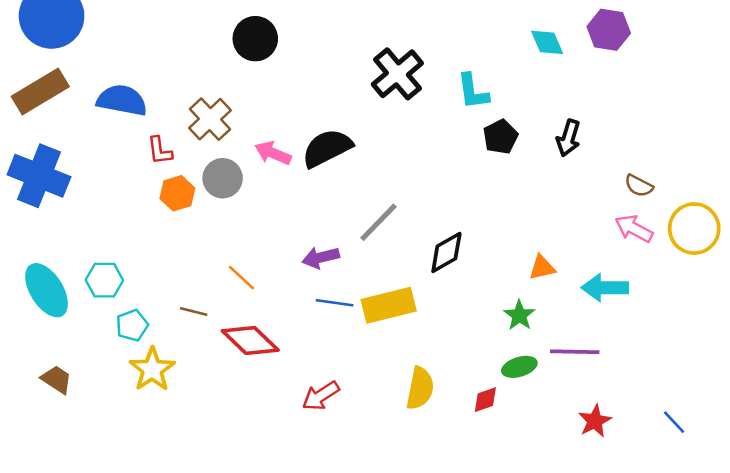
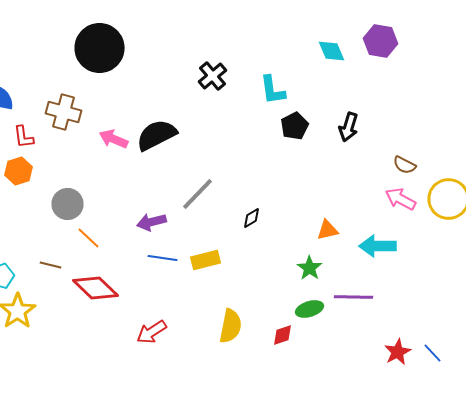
black circle: (255, 39) -> (100, 48), size x1.4
black cross: (397, 74) -> (212, 76), size x0.7
brown cross: (210, 119) -> (64, 112), turned -32
gray circle: (223, 178) -> (68, 204), moved
orange hexagon: (177, 193) -> (18, 171), moved
black diamond: (446, 252) -> (252, 218), size x0.6
yellow rectangle: (389, 305) -> (206, 260), size x0.7
red star: (595, 421) -> (398, 352), moved

